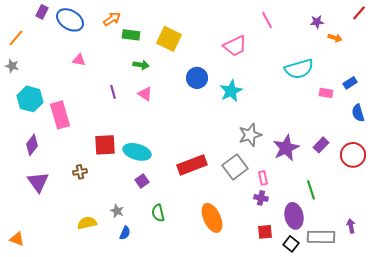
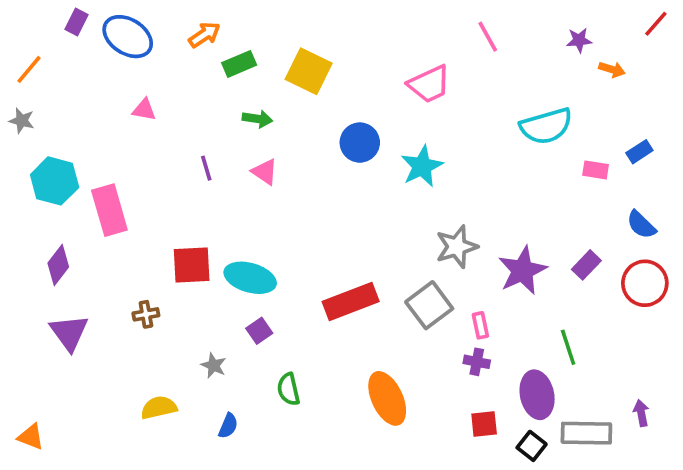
green rectangle: (131, 35) -> (239, 64), turned -30
blue semicircle: (358, 113) -> (641, 225), moved, turned -30
gray star: (117, 211) -> (214, 366), moved

